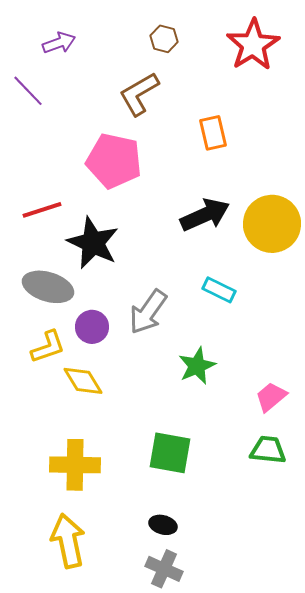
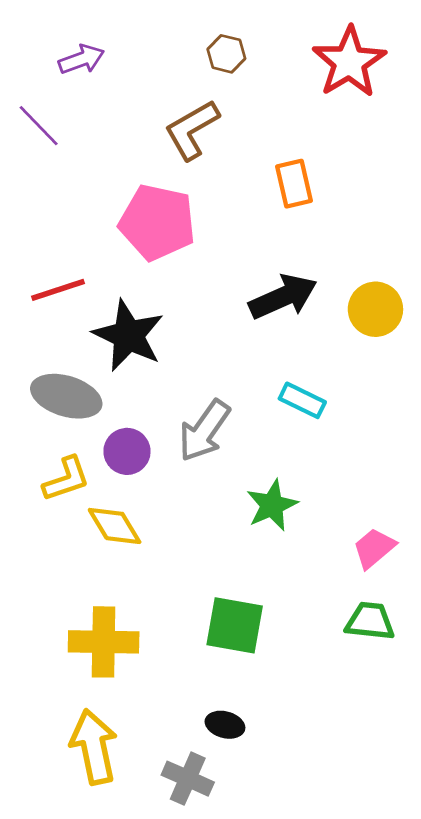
yellow circle: (272, 224) -> (375, 309), size x0.7
gray cross: (164, 569) -> (188, 779), moved

